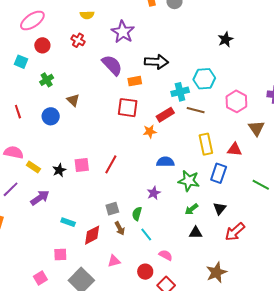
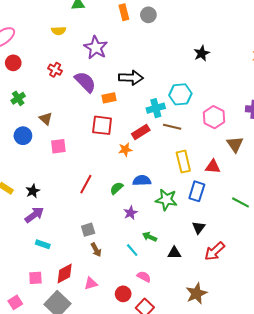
red cross: (78, 40) -> (55, 70), moved
pink square: (82, 165) -> (58, 146), moved
purple arrow: (40, 198) -> (34, 215), moved
green arrow: (192, 209) -> (150, 237), moved, turned 64
green semicircle: (137, 214) -> (117, 188), moved, turned 32
red diamond: (92, 235) -> (65, 274), moved
cyan line: (146, 235) -> (132, 250), moved

